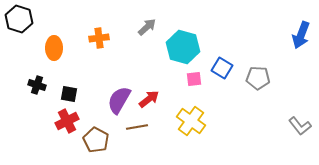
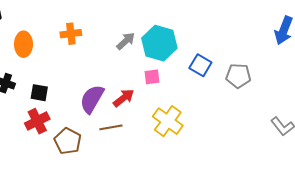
gray arrow: (147, 27) -> (126, 41), moved
pink square: (194, 79) -> (152, 77), moved

